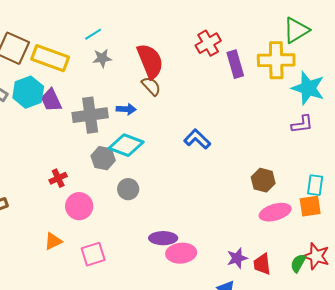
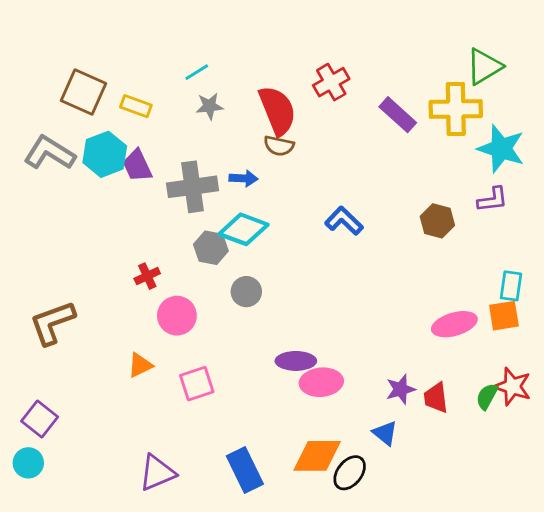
red cross: (208, 43) -> (331, 82), moved
yellow rectangle: (50, 58) -> (136, 106), size x0.6
purple rectangle: (235, 64) -> (398, 115), turned -32
brown semicircle: (151, 86) -> (279, 146), turned 145
brown hexagon: (263, 180) -> (437, 221), moved

